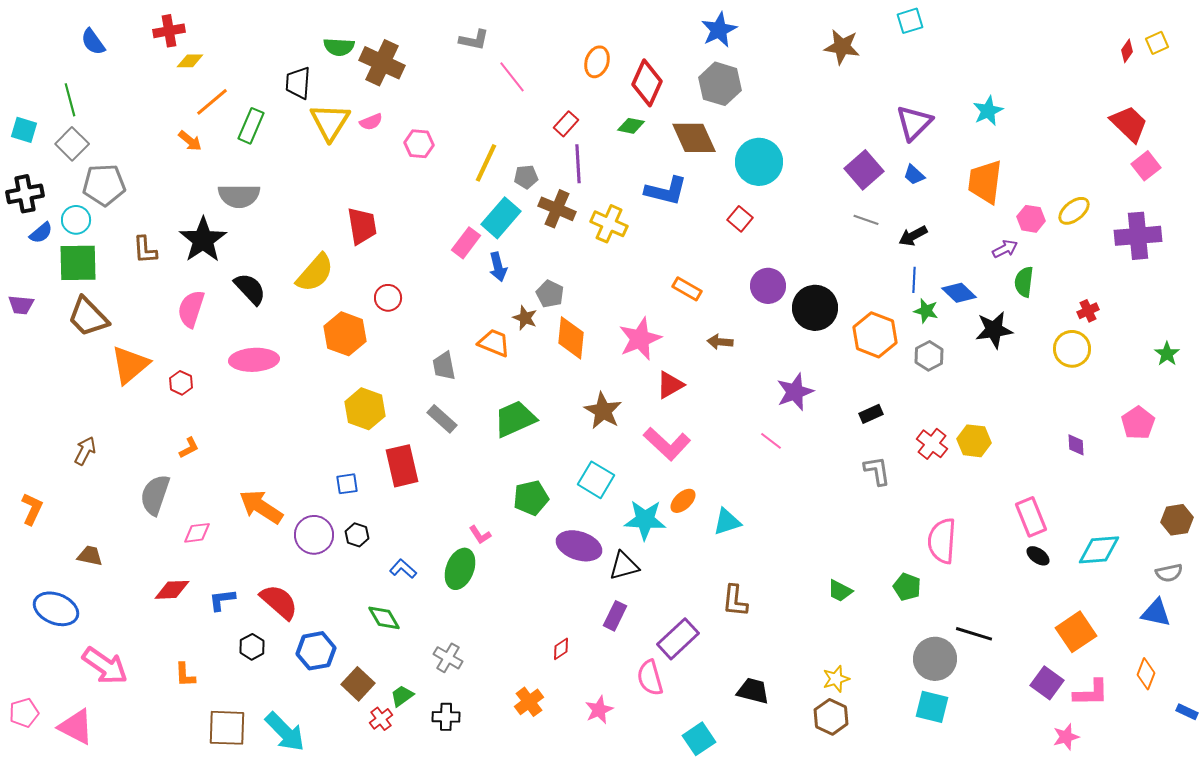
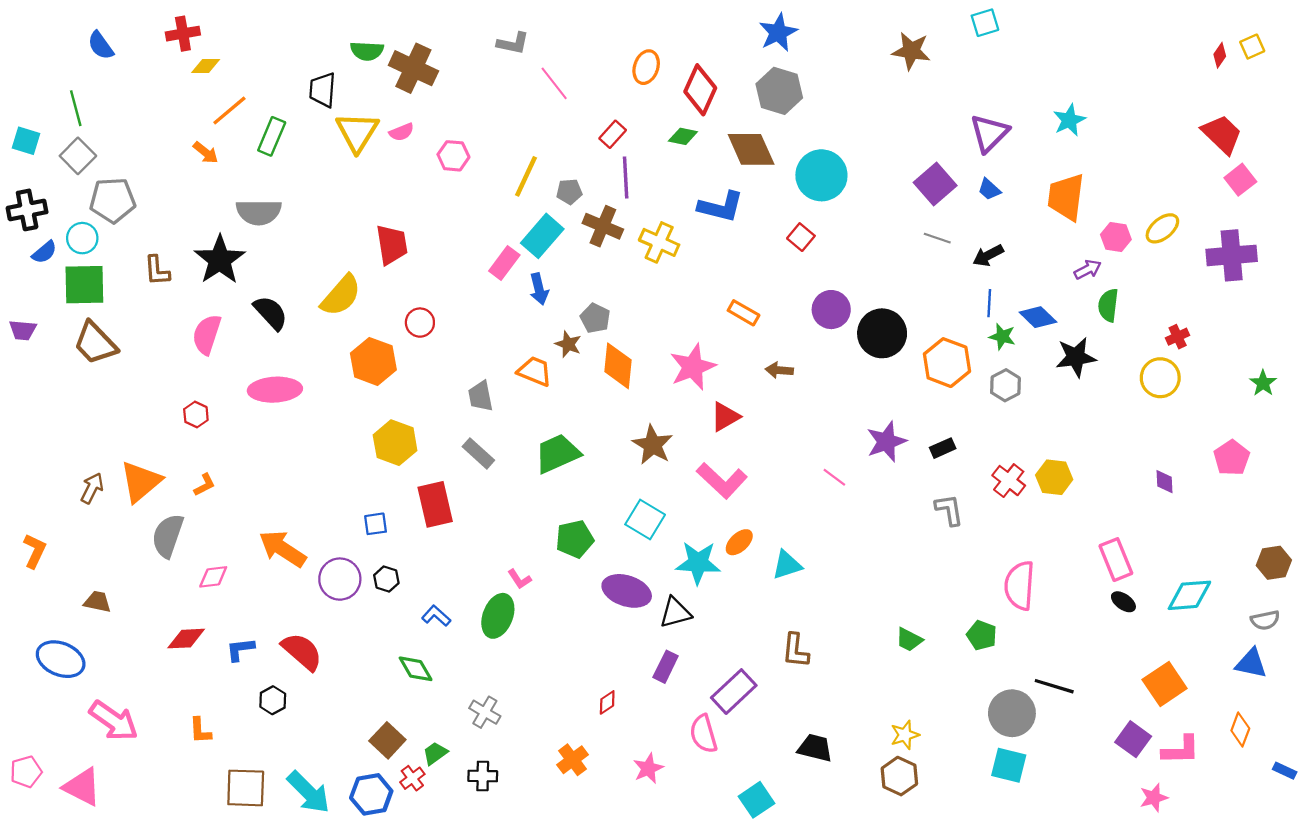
orange triangle: (130, 365) -> (141, 482), moved
purple star: (795, 392) -> (886, 442), moved
blue hexagon: (316, 651) -> (371, 794), moved

